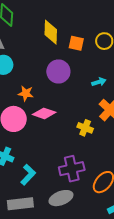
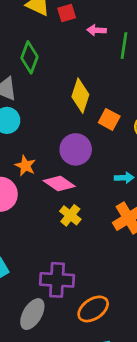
pink diamond: (44, 113) -> (59, 183), moved
yellow cross: (85, 128) -> (70, 215), moved
gray ellipse: (61, 198) -> (32, 314), turned -55

